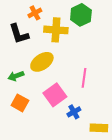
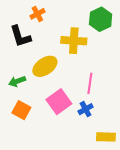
green hexagon: (81, 15) -> (101, 19), moved
yellow cross: (56, 30) -> (74, 41), moved
blue cross: (74, 112) -> (86, 109), moved

